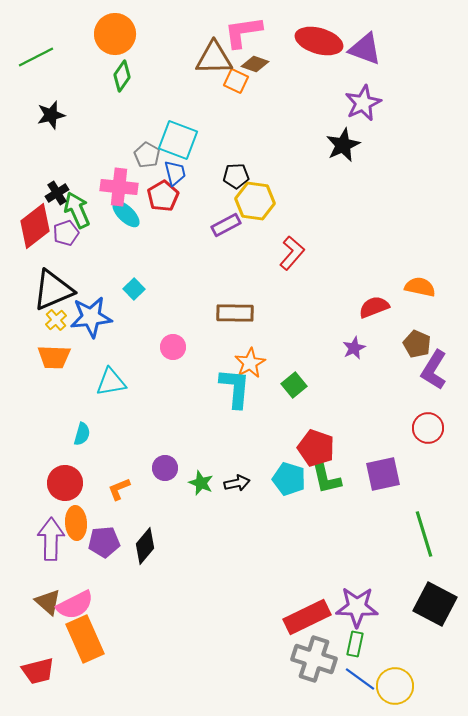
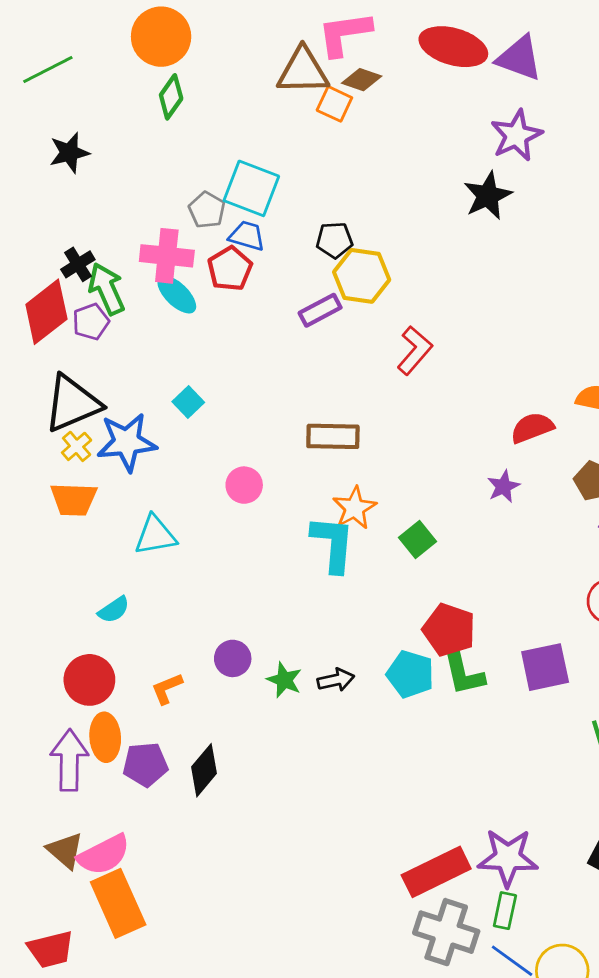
blue trapezoid: (175, 173) -> (247, 236), turned -60
cyan semicircle: (82, 434) -> (114, 610), turned 40

